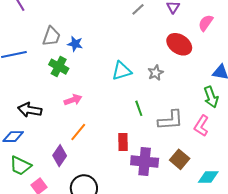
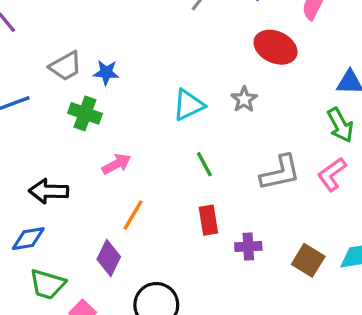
gray trapezoid: (51, 36) -> (66, 66), turned 50
green line: (139, 108) -> (204, 164), moved
pink L-shape: (201, 126) -> (332, 174), turned 30
brown square: (180, 159) -> (308, 260), moved
purple cross: (145, 162) -> (248, 247), size x0.6

